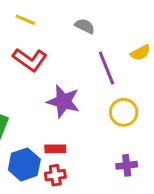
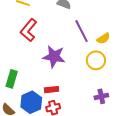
yellow semicircle: (140, 53) -> (103, 38), moved
red L-shape: (30, 60) -> (28, 30), turned 100

